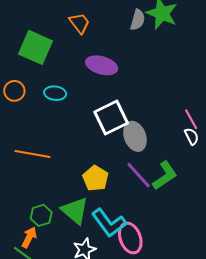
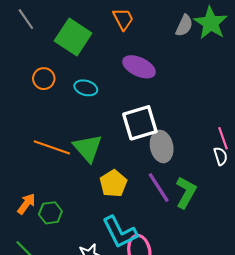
green L-shape: (165, 176) -> (186, 192), turned -36
green triangle: (75, 211) -> (88, 148), moved
orange arrow: (29, 237) -> (26, 204), moved

